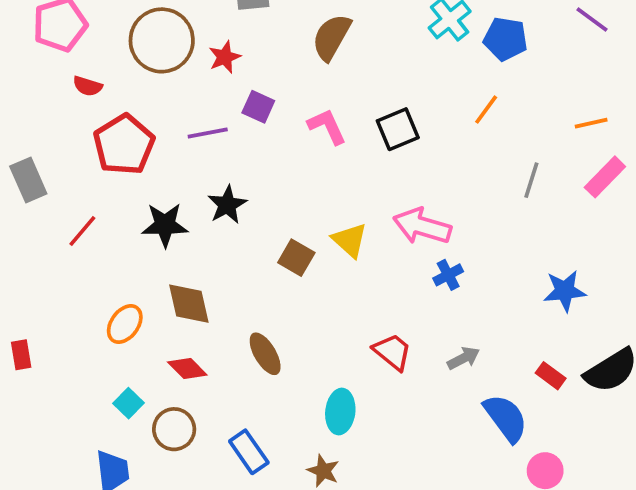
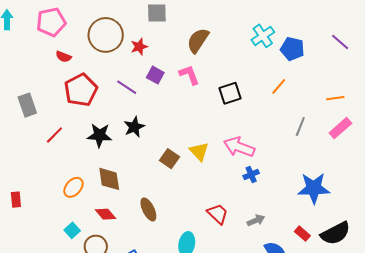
pink L-shape: (327, 126) -> (189, 75), moved
purple line: (208, 133) -> (127, 87), turned 40
blue star: (565, 291) -> (314, 188), size x1.4

